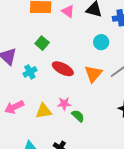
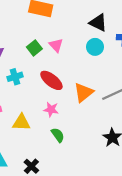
pink triangle: (68, 11) -> (56, 45), moved
cyan circle: (101, 42) -> (95, 47), moved
pink star: (64, 104) -> (51, 109), moved

